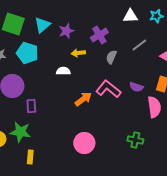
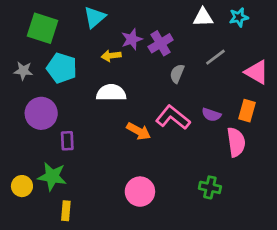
cyan triangle: (42, 25) -> (95, 17), moved
purple star: (66, 31) -> (132, 39), moved
yellow arrow: (78, 53) -> (111, 56), moved
white semicircle: (63, 71) -> (111, 93), size x1.5
orange arrow: (83, 99) -> (139, 131), turned 66

